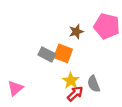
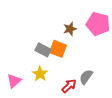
yellow star: (71, 81) -> (40, 74), moved
gray semicircle: (94, 84) -> (86, 77), turned 56

